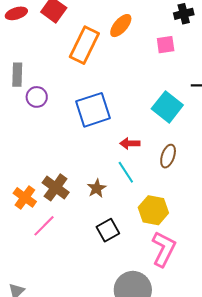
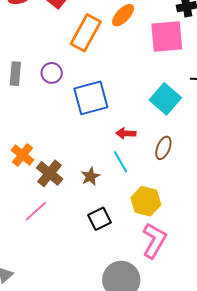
pink square: (166, 45) -> (167, 37), size x1.8
gray rectangle: (17, 75) -> (15, 74), moved
purple circle: (37, 97) -> (52, 73), moved
orange cross: (25, 197) -> (23, 155), moved

